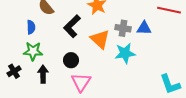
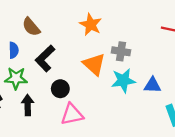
black L-shape: (72, 26) -> (45, 58), moved
blue triangle: (144, 28) -> (153, 85), moved
pink triangle: (81, 82) -> (72, 114), turned 45

